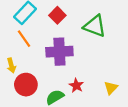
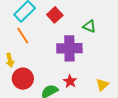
green triangle: (95, 26) -> (89, 26), size x0.6
purple cross: (59, 52) -> (69, 48), moved

